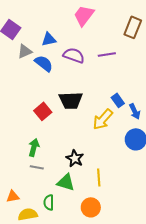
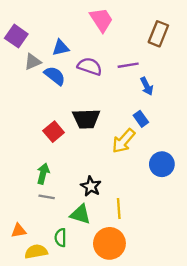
pink trapezoid: (84, 15) -> (101, 20), turned 110
blue arrow: (135, 111) -> (147, 86), moved
orange circle: (91, 207) -> (109, 243), size x1.4

